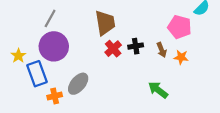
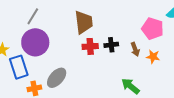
red cross: (113, 49) -> (90, 46), turned 35

